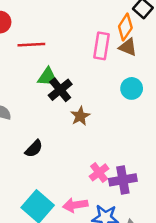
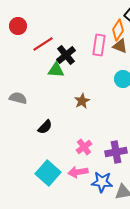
red line: (31, 45) -> (43, 44), turned -30
black cross: (60, 90) -> (66, 55), moved
pink cross: (99, 172) -> (84, 147), moved

